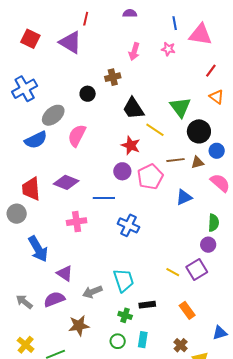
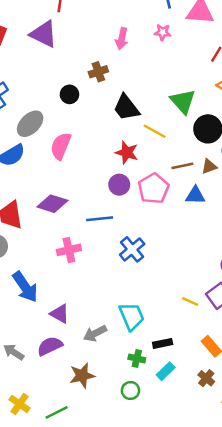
blue triangle: (184, 197) -> (195, 195), moved, turned 30
blue cross: (128, 225) -> (132, 249), turned 30
cyan rectangle: (143, 340) -> (166, 371), moved, turned 42
brown cross: (181, 345) -> (206, 378), moved

